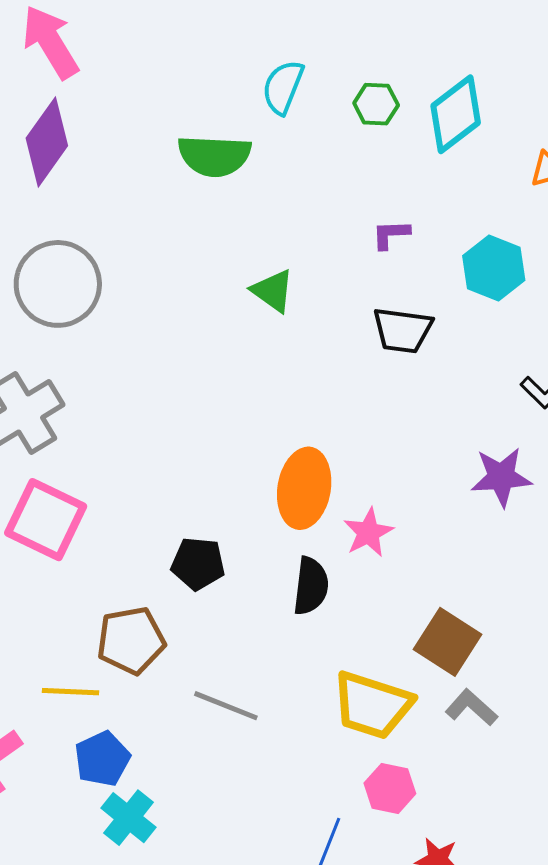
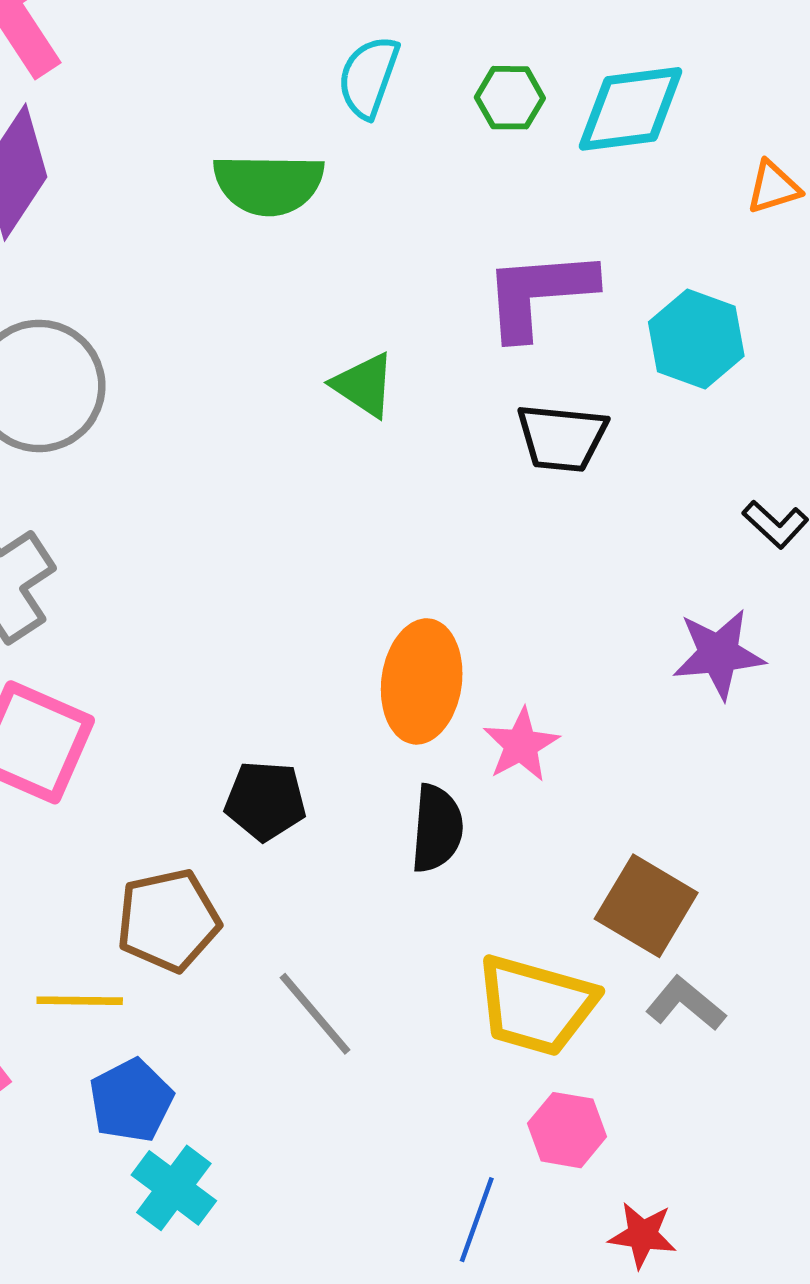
cyan diamond: (456, 114) -> (631, 109), turned 32
purple L-shape: (391, 234) -> (539, 294), size x2.0
gray line: (226, 706) -> (315, 1014), turned 30

